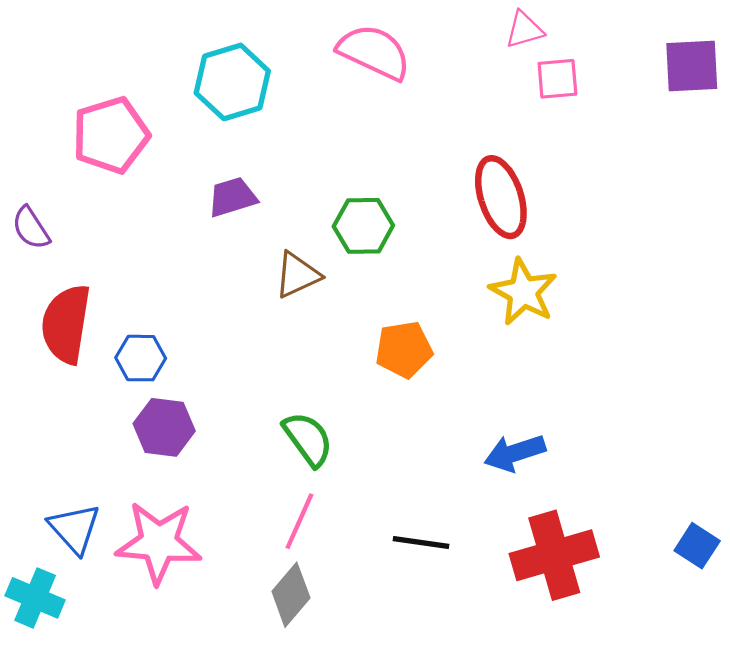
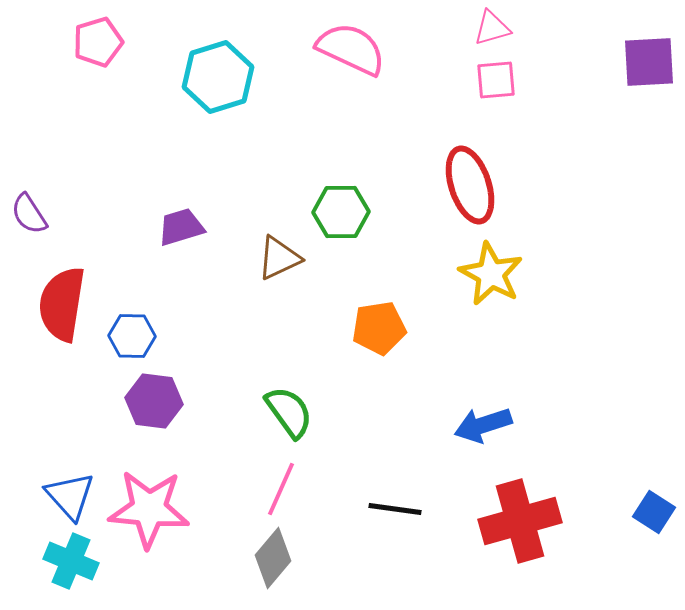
pink square: (557, 79) -> (496, 80), moved
pink pentagon: (111, 135) -> (98, 42), moved, size x0.7
purple trapezoid: (232, 197) -> (181, 227), moved
cyan cross: (35, 598) -> (71, 561), moved

